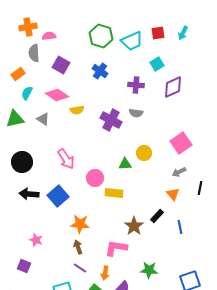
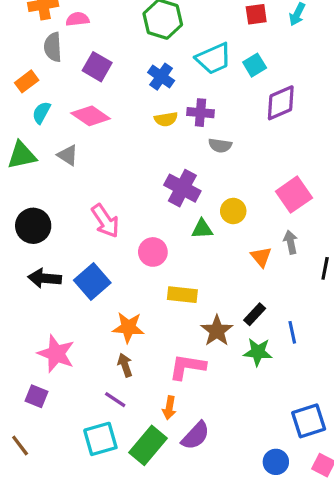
cyan trapezoid: (132, 41) -> (214, 59), moved
purple cross: (136, 85) -> (200, 113), moved
yellow semicircle: (77, 110) -> (166, 119), moved
purple cross: (111, 120) -> (182, 188), moved
gray arrow: (179, 172) -> (291, 242), turned 104
yellow rectangle: (114, 193) -> (182, 295), moved
orange triangle: (173, 194) -> (261, 257), moved
pink star: (36, 240) -> (56, 354), size x1.6
purple line: (80, 268) -> (115, 400), moved
green star: (149, 270) -> (258, 352), moved

